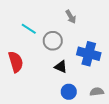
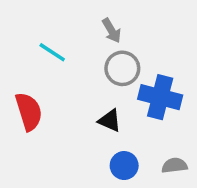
gray arrow: (71, 17) -> (112, 31), moved
gray circle: (53, 41) -> (122, 68), moved

